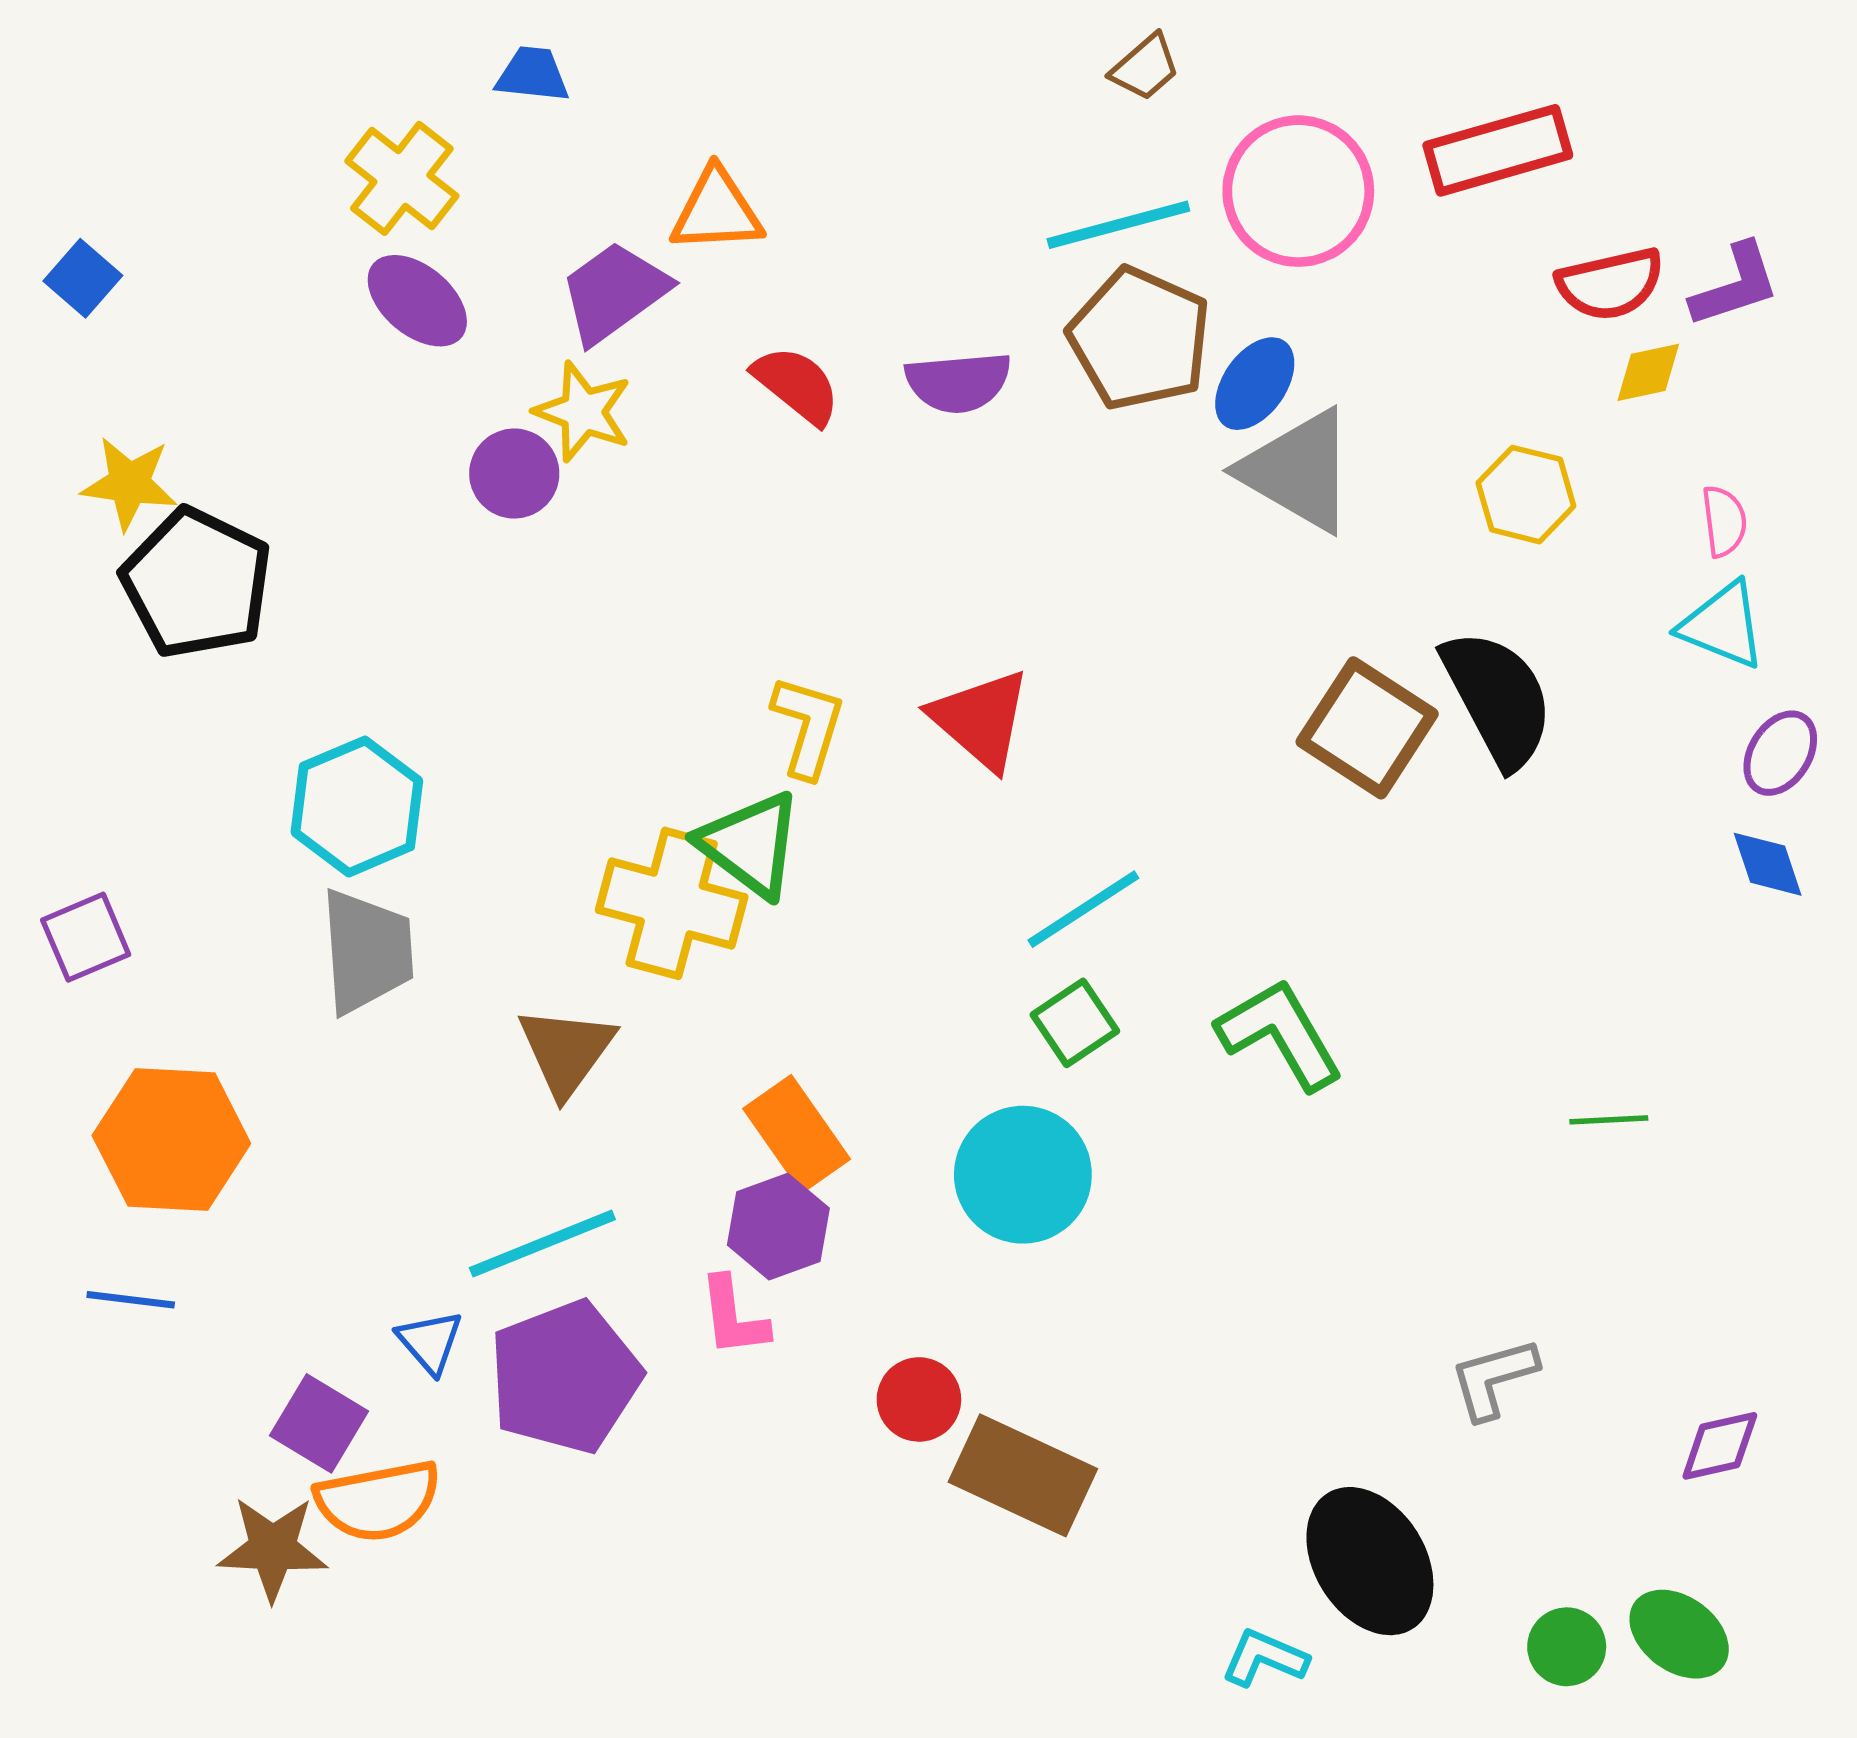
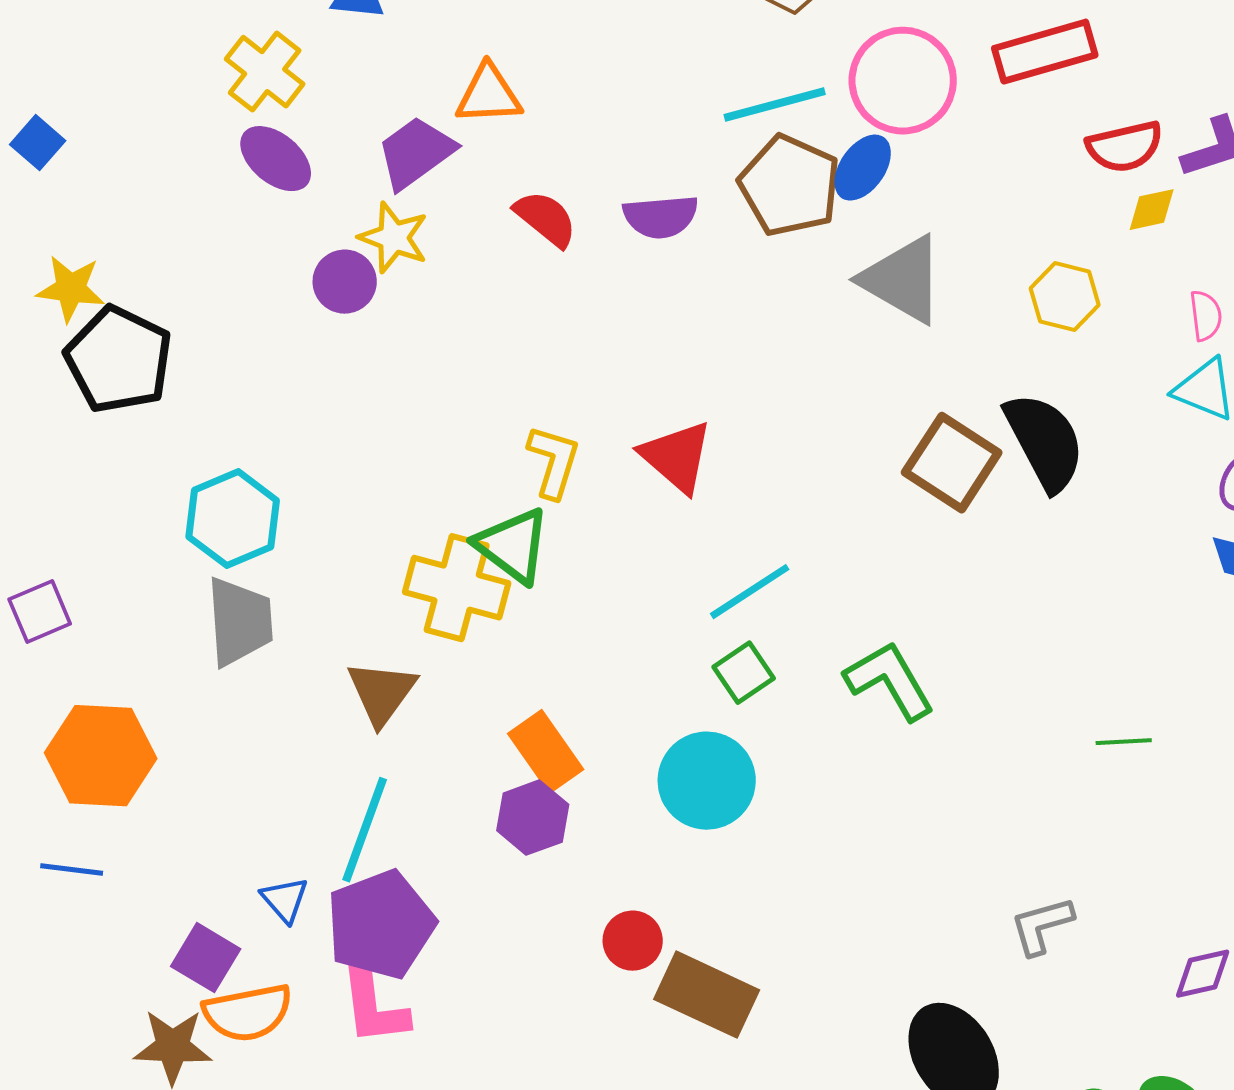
blue ellipse: (1255, 384) -> (863, 168), moved
cyan line: (542, 1244) -> (365, 830), turned -48
pink L-shape: (733, 1317) -> (374, 1006), moved, size x1.4

